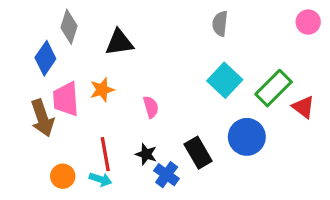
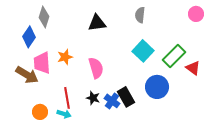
black triangle: (119, 42) -> (97, 23), moved
pink semicircle: (151, 107) -> (96, 68), size x1.5
brown arrow: (42, 118) -> (27, 75), turned -40
blue cross: (167, 175) -> (112, 101), moved

